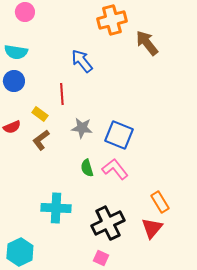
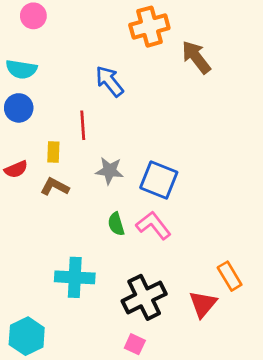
yellow rectangle: (40, 114) -> (53, 152), turned 56
brown L-shape: (41, 140) -> (55, 187), turned 65
orange rectangle: (160, 202) -> (230, 276), moved

